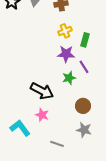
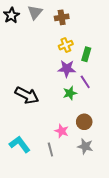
black arrow: (42, 91) -> (27, 95), moved
pink star: (42, 115) -> (62, 131), moved
gray line: (57, 144) -> (50, 149), moved, turned 56

